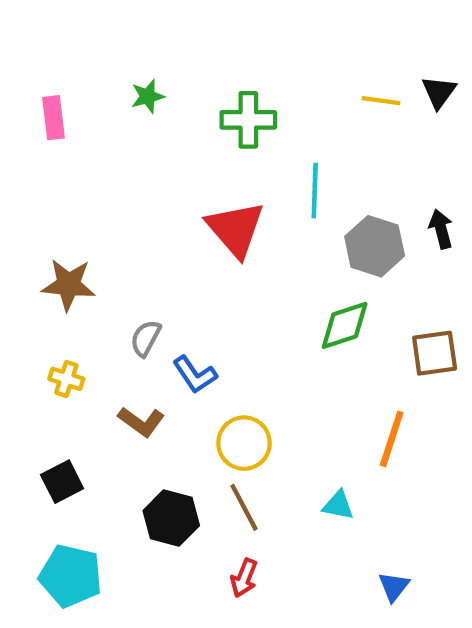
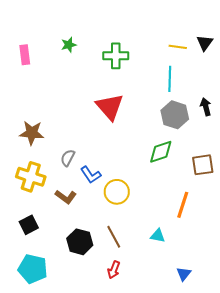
cyan line: (315, 191) -> (170, 79), moved
yellow cross: (66, 379) -> (31, 177), size x1.8
yellow circle: (244, 443) -> (117, 192), moved

